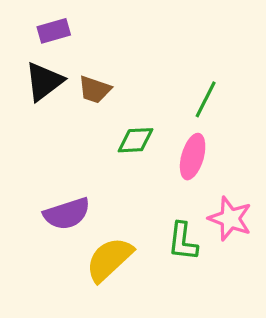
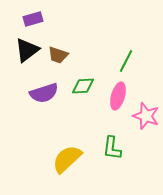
purple semicircle: (67, 214) -> (44, 93), moved
pink star: (230, 219) -> (146, 116), moved

